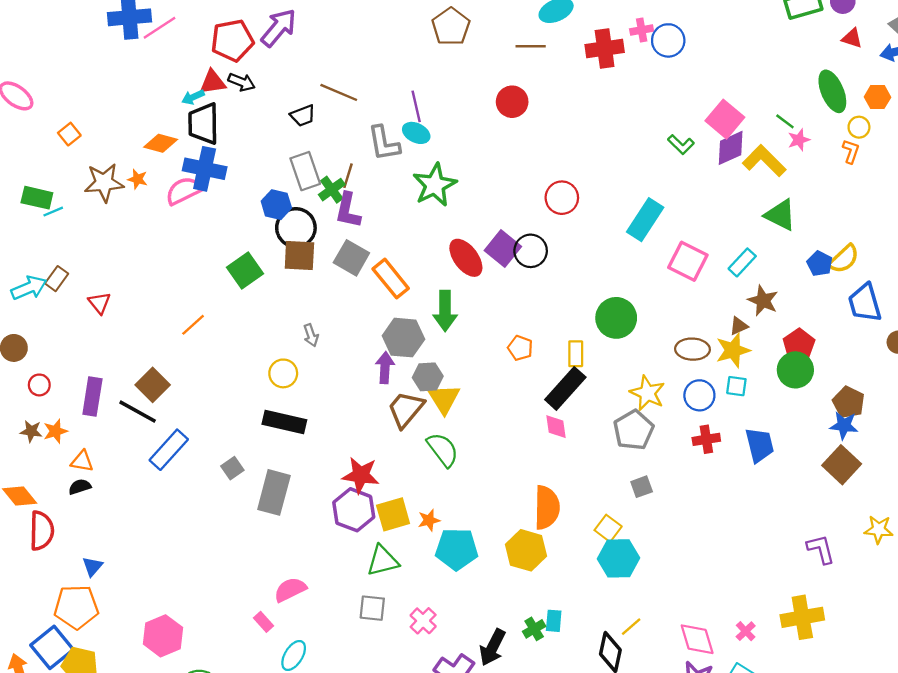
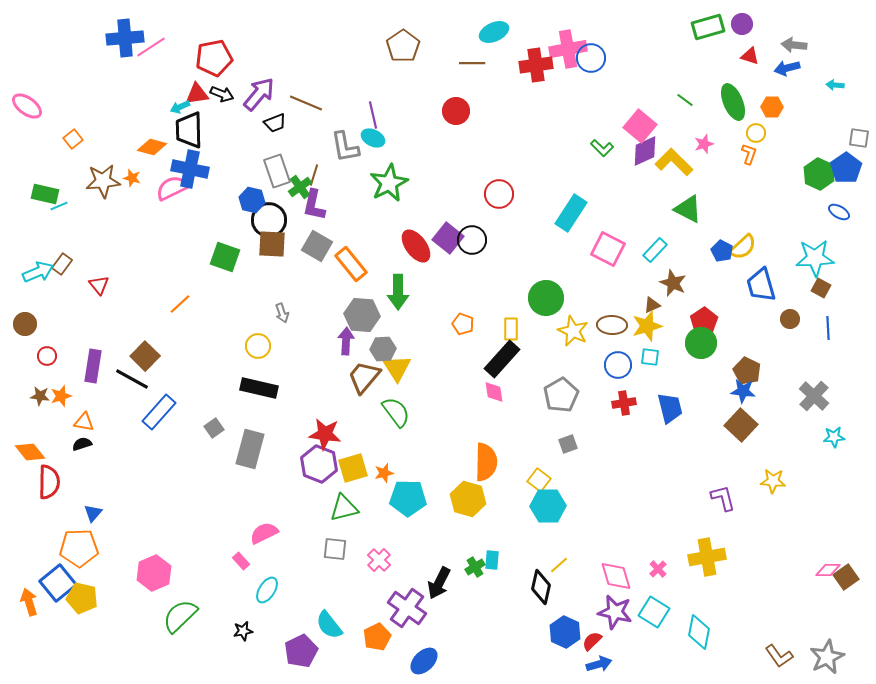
purple arrow: (279, 28) -> (259, 94), moved
pink cross: (642, 30) -> (568, 49), size x1.8
green line: (785, 121) -> (685, 100), moved
green square: (245, 270) -> (225, 257), turned -36
yellow star: (647, 393) -> (573, 331), moved

